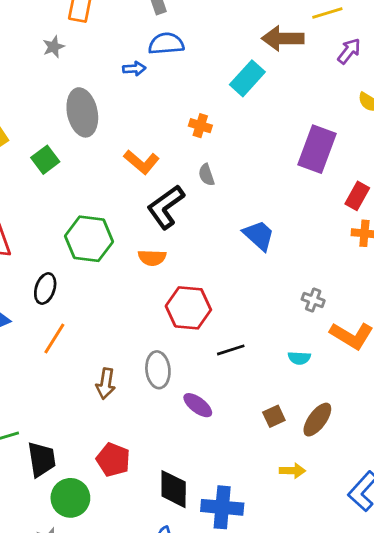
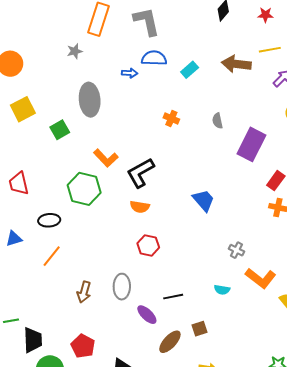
cyan rectangle: (247, 78) -> (190, 70), moved, size x0.7
orange L-shape: (142, 162) -> (106, 158), moved
gray semicircle: (206, 175) -> (218, 121), moved
orange semicircle: (152, 258) -> (140, 207), moved
black ellipse: (45, 288) -> (49, 220), turned 60
red hexagon: (188, 308) -> (148, 245), size x0.7
black line: (231, 350) -> (173, 297), moved
brown ellipse: (317, 420) -> (170, 342), moved

